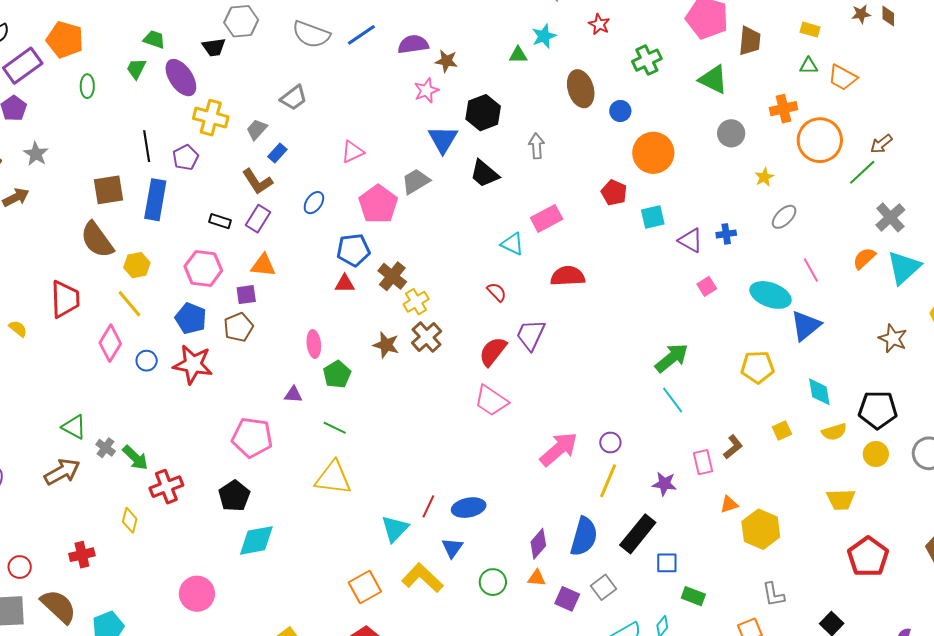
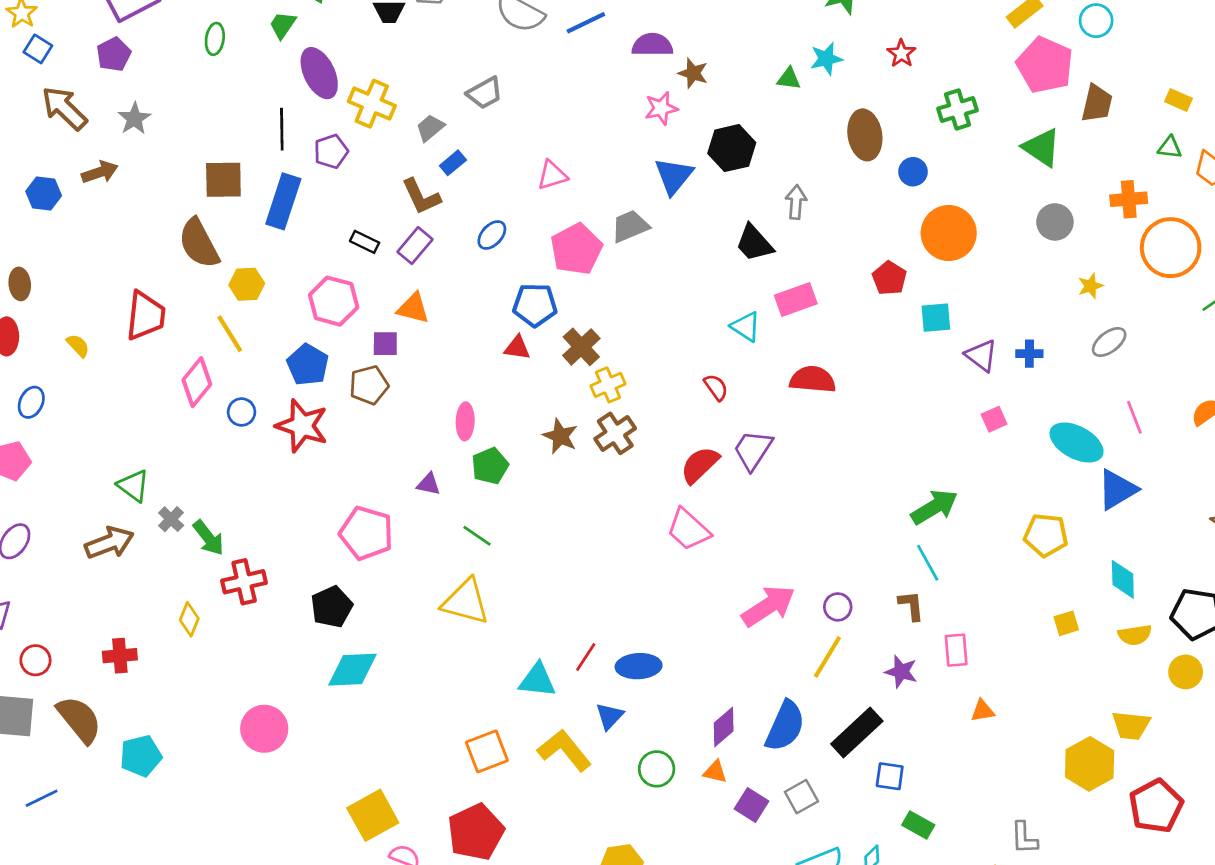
purple ellipse: (181, 78) -> (319, 73), moved
black trapezoid: (484, 174) -> (754, 243), moved
brown L-shape: (733, 447) -> (911, 606), moved, turned -65
cyan triangle: (395, 529) -> (537, 680), turned 44
yellow hexagon: (761, 529) -> (1090, 764), moved

